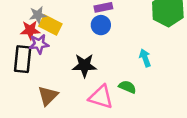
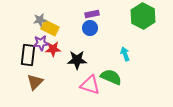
red star: (30, 30) -> (53, 49), moved
green semicircle: (127, 87) -> (111, 77), size x1.5
brown triangle: (48, 96) -> (35, 82), moved

